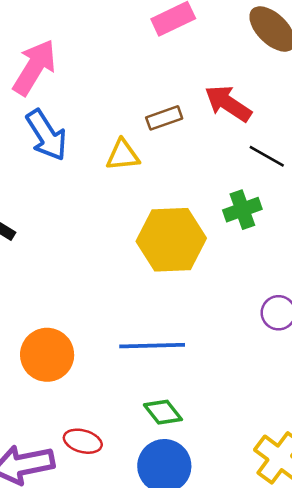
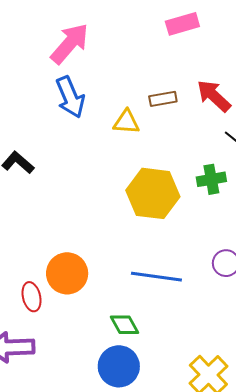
blue line: (152, 346) -> (156, 277), moved
orange circle: (47, 355) -> (67, 273), moved
red ellipse: (83, 441) -> (32, 297), moved, turned 52

